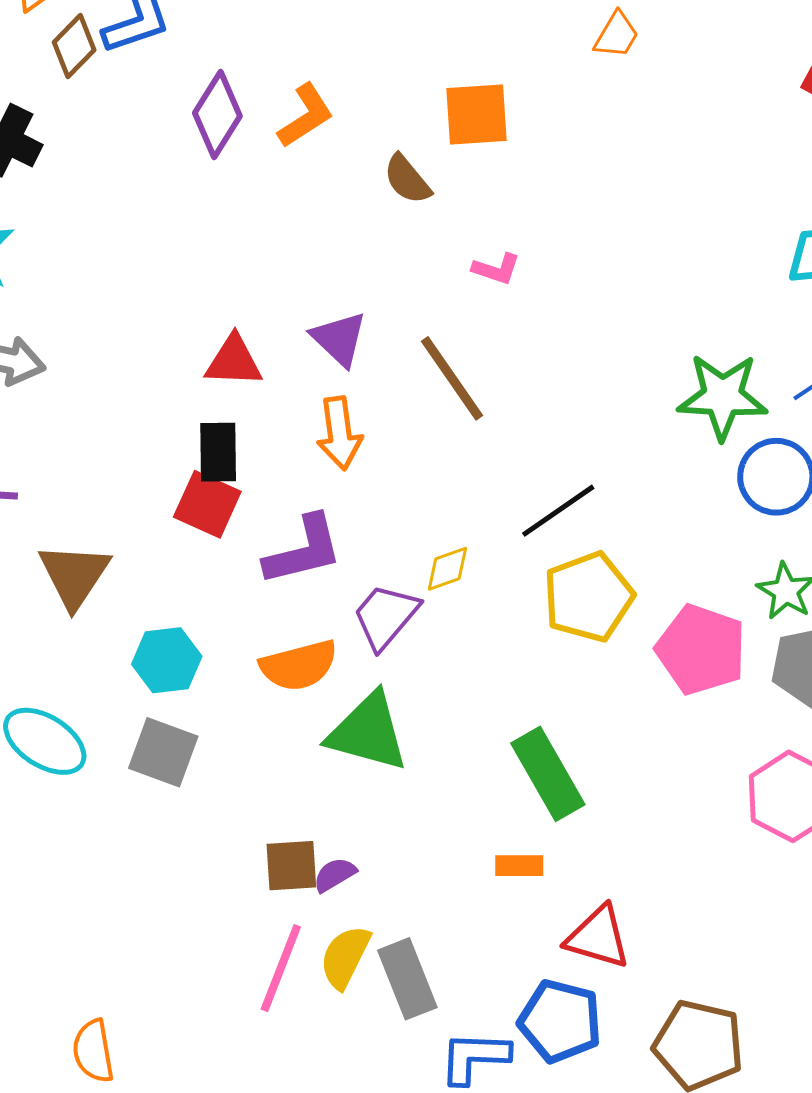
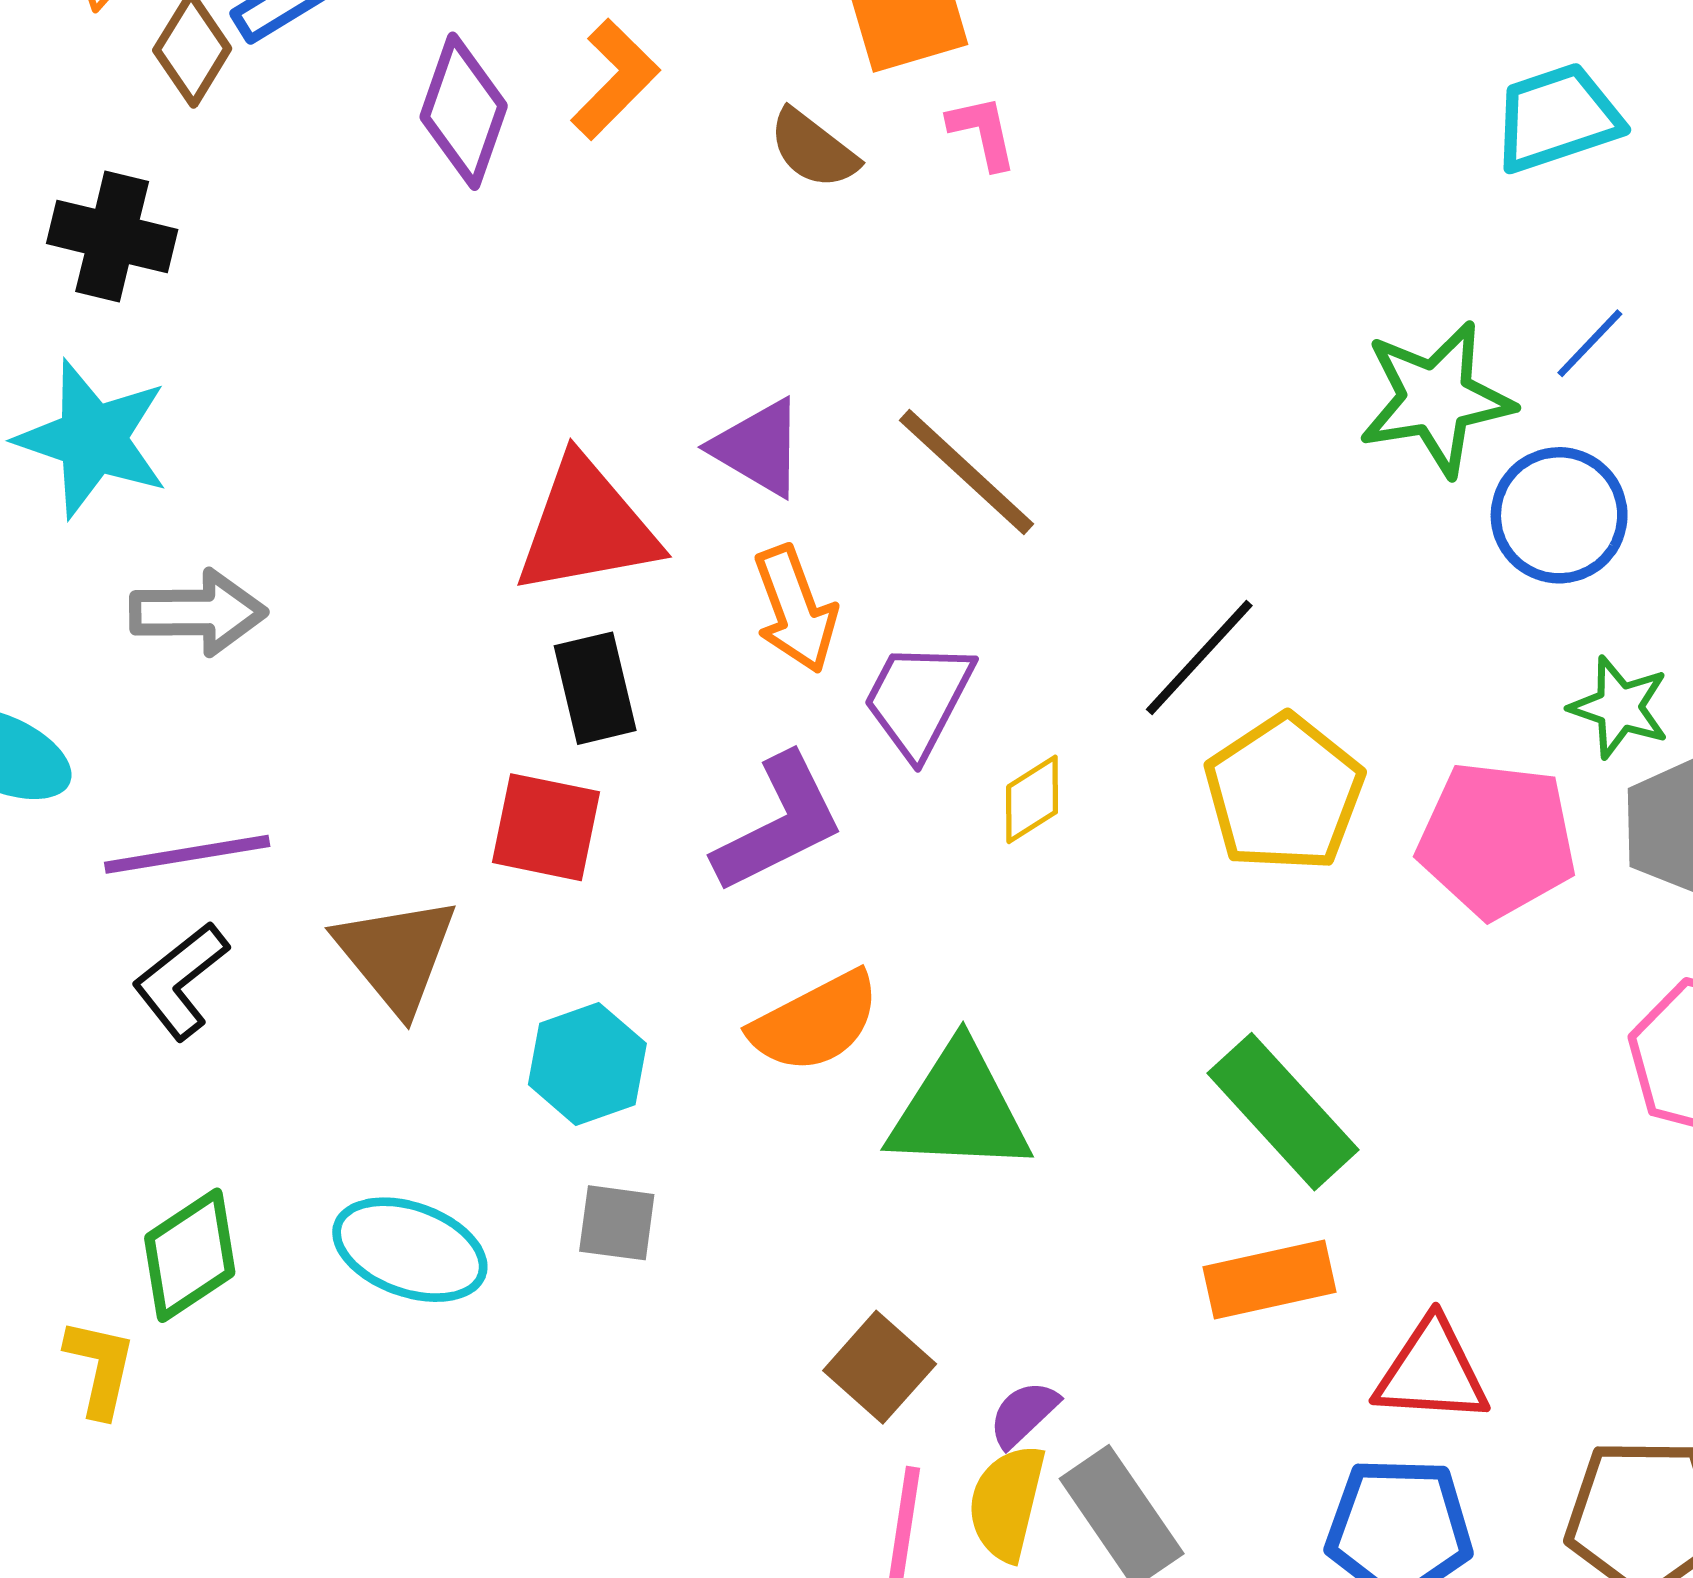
pink L-shape: (496, 269) -> (983, 132), moved, turned -108
red triangle: (234, 361) -> (587, 527), size x1.5
red square: (207, 504) -> (546, 827), moved
purple trapezoid: (386, 616) -> (918, 699), moved
gray square: (163, 752) -> (617, 1223), size x0.7
brown square: (291, 866) -> (880, 1367), turned -32
orange rectangle: (519, 866) -> (1269, 1279), size x1.5
purple semicircle: (335, 875) -> (1023, 1414), moved

